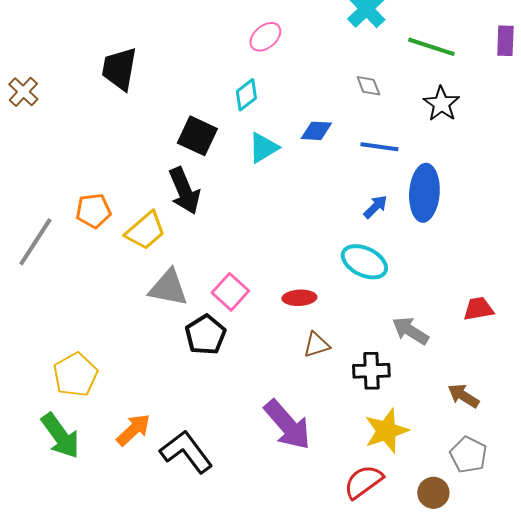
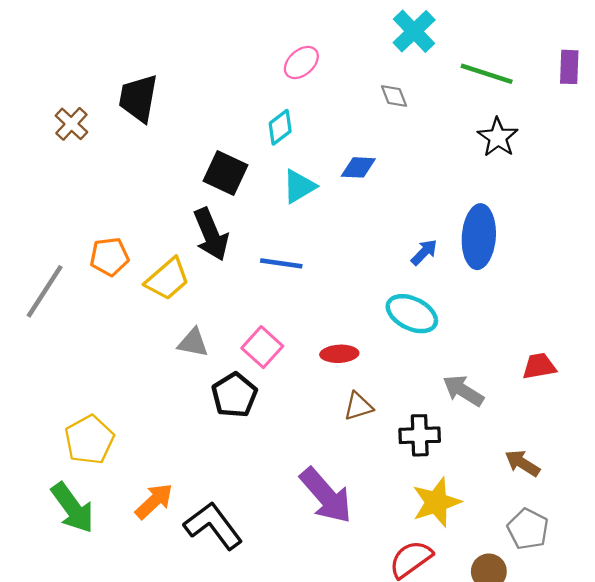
gray diamond: (368, 86) -> (394, 96), moved
brown cross: (23, 92) -> (71, 124), moved
blue line: (379, 147) -> (281, 263), moved
gray triangle: (168, 288) -> (193, 343), size x0.7

